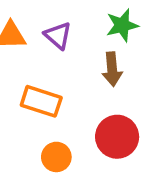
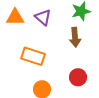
red circle: (117, 137) -> (78, 77), size x0.7

